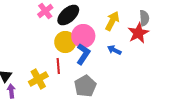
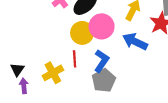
blue arrow: (114, 50) -> (135, 42), size x1.6
blue L-shape: (83, 54) -> (102, 61), moved

